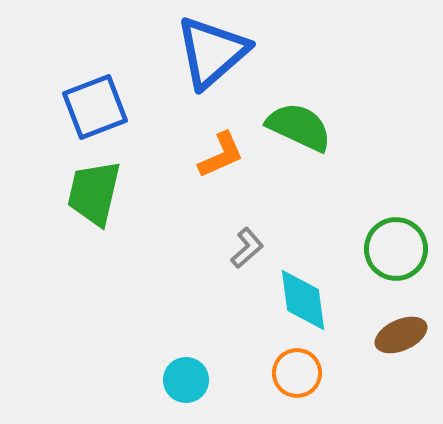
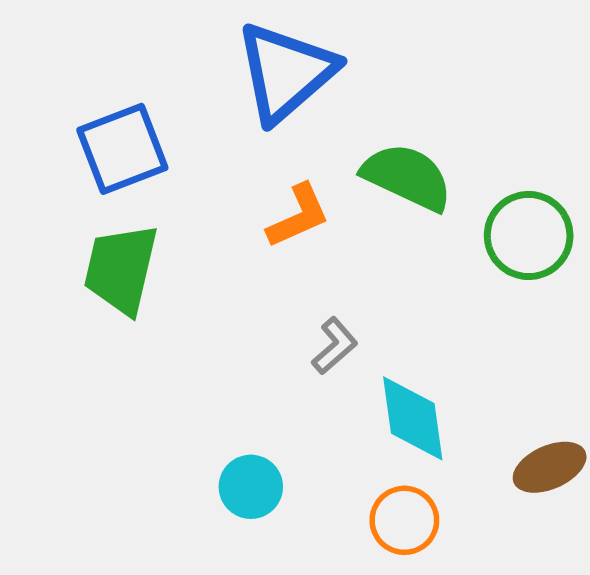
green circle: (396, 249) -> (529, 236), moved
cyan circle: (186, 380) -> (251, 487), moved

